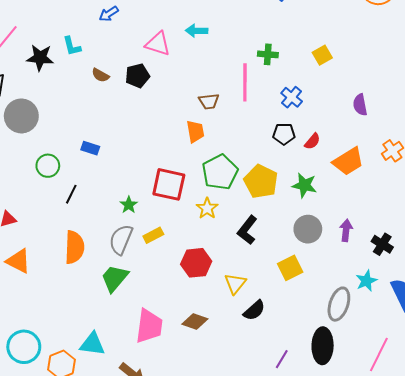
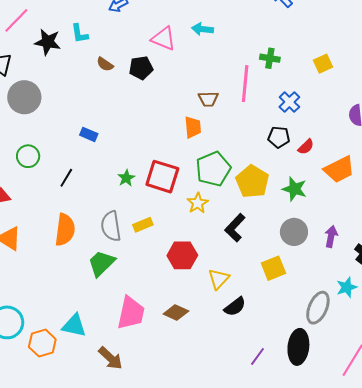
green circle: (48, 166) -> (28, 156), moved
green star: (129, 205) -> (126, 178), moved
gray semicircle: (121, 240) -> (111, 226), turned -36

